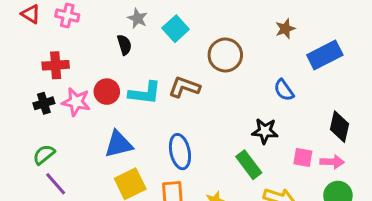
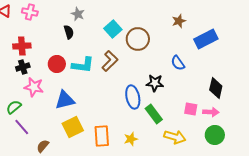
cyan square: (176, 29) -> (113, 29), moved
brown L-shape: (184, 87) -> (110, 61), turned 115
pink star: (76, 102) -> (34, 87), moved
black cross: (44, 103) -> (23, 67), moved
black star: (265, 131) -> (155, 83), moved
blue ellipse: (180, 152) -> (133, 97), moved

